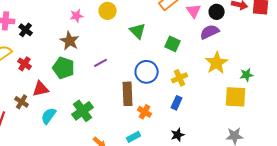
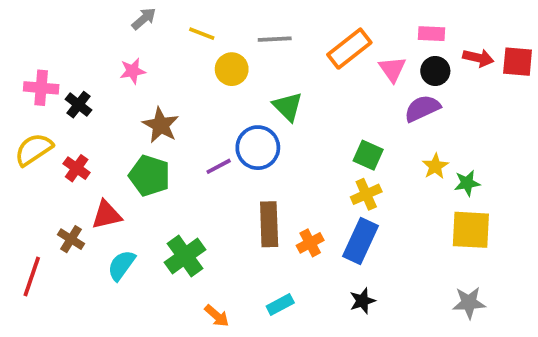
pink star: (77, 16) -> (133, 71), moved
green square: (173, 44) -> (368, 155), moved
yellow star: (217, 63) -> (435, 166), size x0.6
blue circle: (147, 72) -> (258, 148), moved
green star: (247, 75) -> (467, 183), moved
blue rectangle: (177, 103) -> (361, 241), size x1.6
orange cross: (145, 112) -> (310, 243), moved, turned 32

